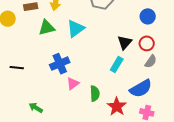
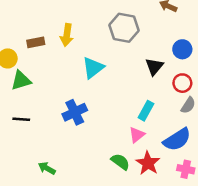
green triangle: (47, 28) -> (21, 80), moved
black triangle: (125, 42) -> (154, 67), moved
pink triangle: (73, 84) -> (137, 135), moved
green semicircle: (95, 94) -> (120, 162), moved, turned -49

